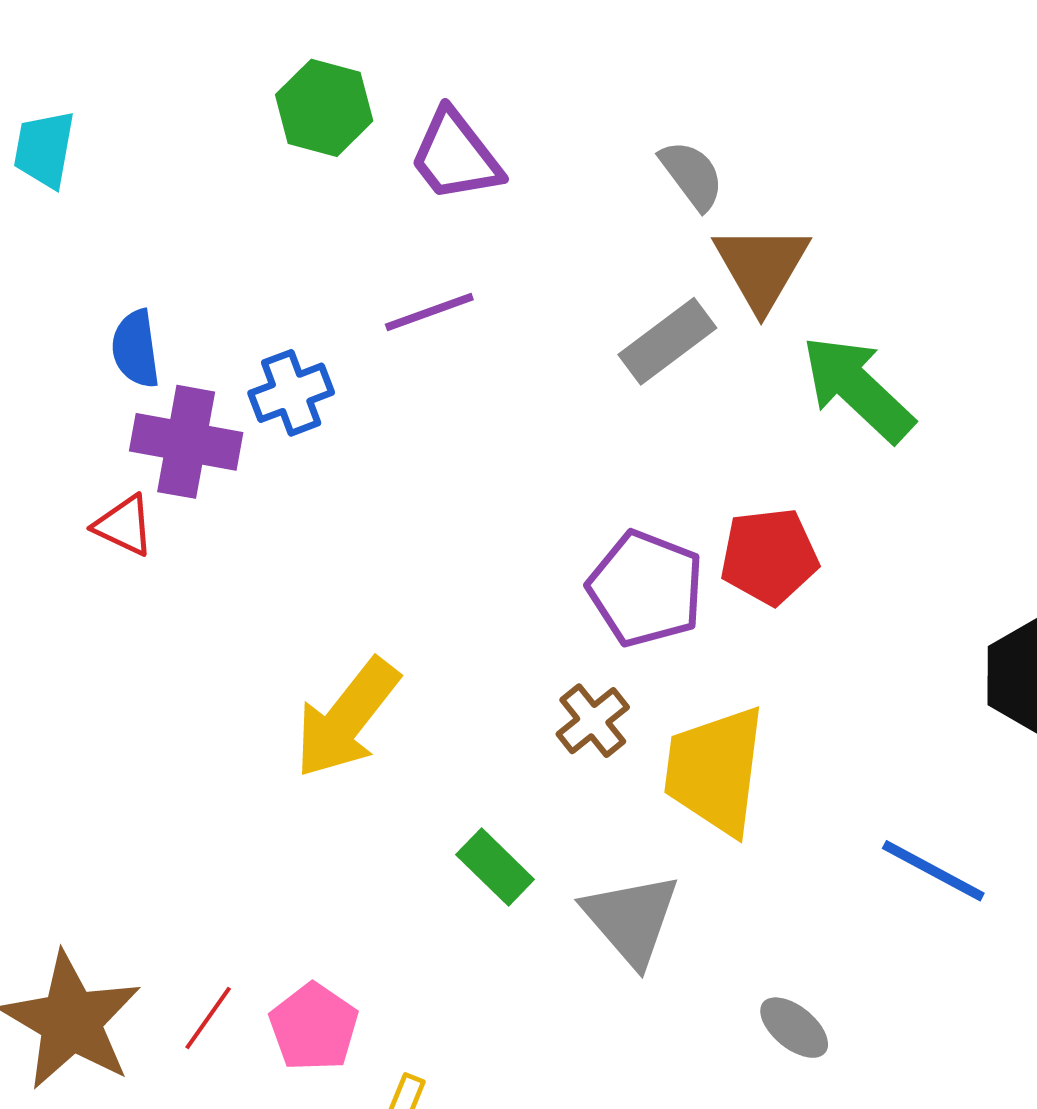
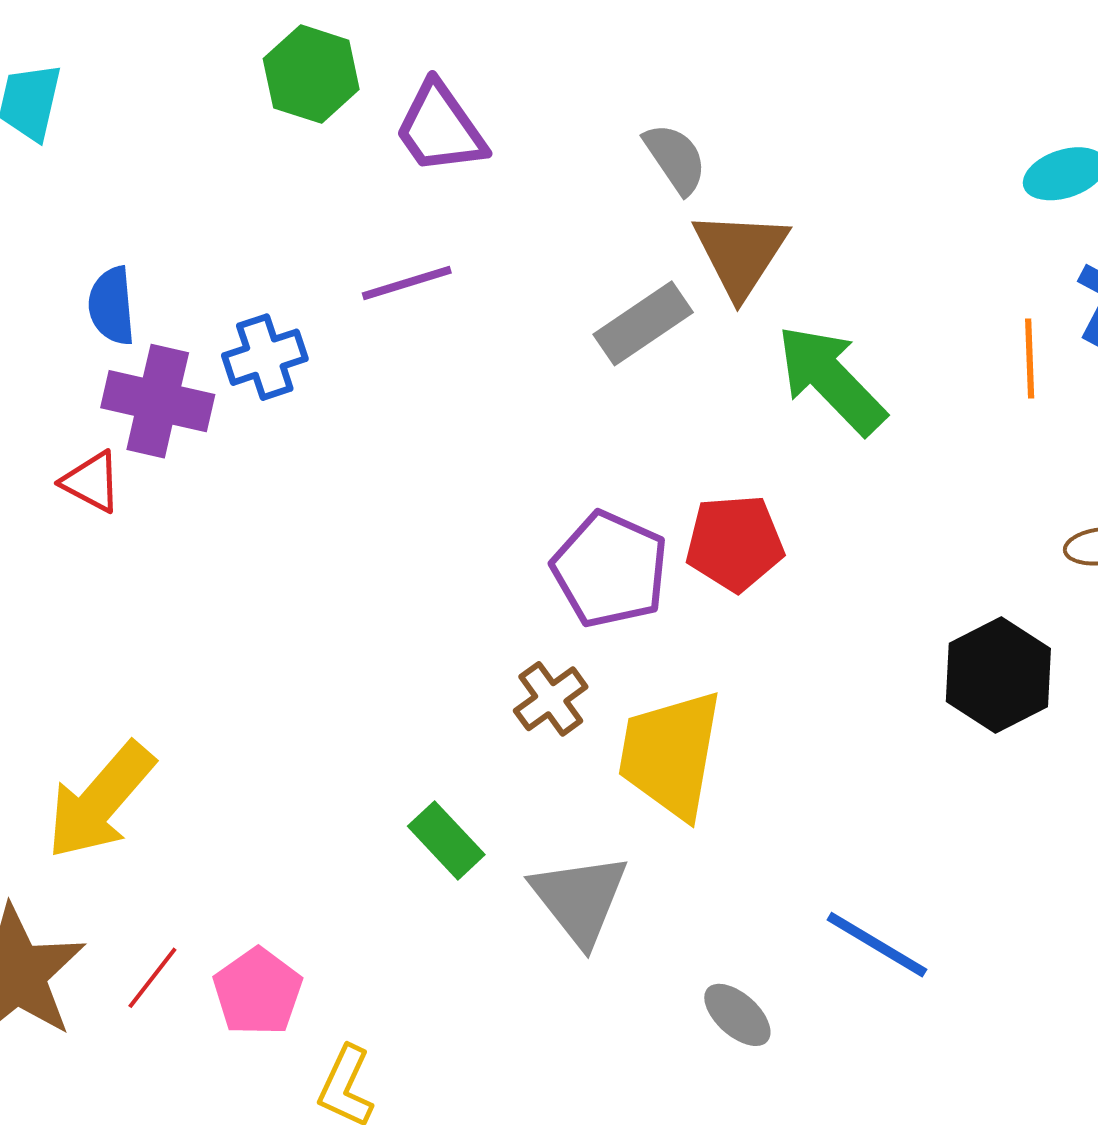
yellow arrow: (347, 718) -> (100, 801), moved
blue line: (933, 871) -> (877, 945), moved

